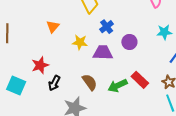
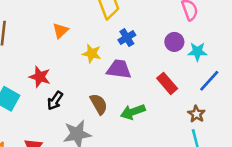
purple circle: (129, 42) -> (174, 42), moved
red star: (40, 65) -> (40, 77), turned 30
red rectangle: (140, 80) -> (167, 83), moved

